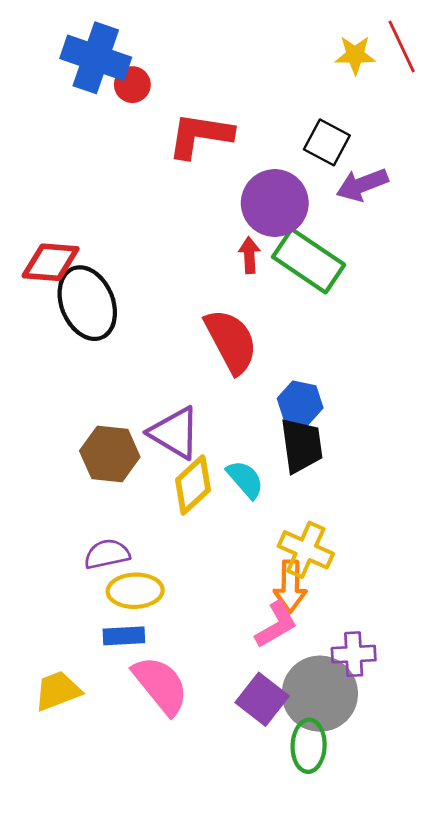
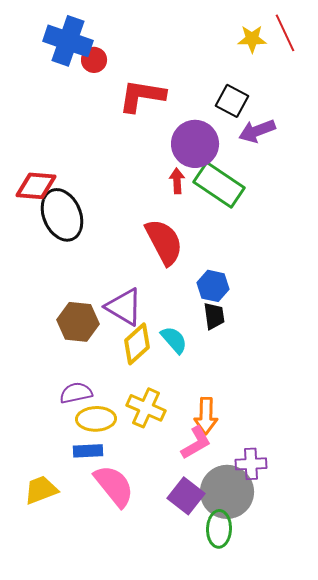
black trapezoid: (302, 445) -> (214, 316), size x0.7
yellow cross: (306, 550) -> (146, 408), moved

